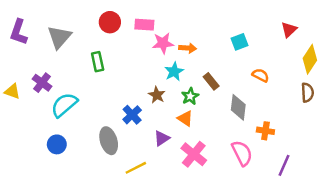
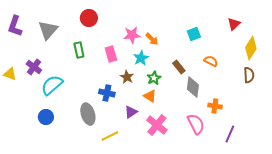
pink rectangle: (144, 25) -> (111, 54), moved, turned 70
orange arrow: (188, 48) -> (152, 39), turned 40
brown rectangle: (211, 81) -> (179, 67), moved
blue cross: (132, 115) -> (107, 93), turned -35

